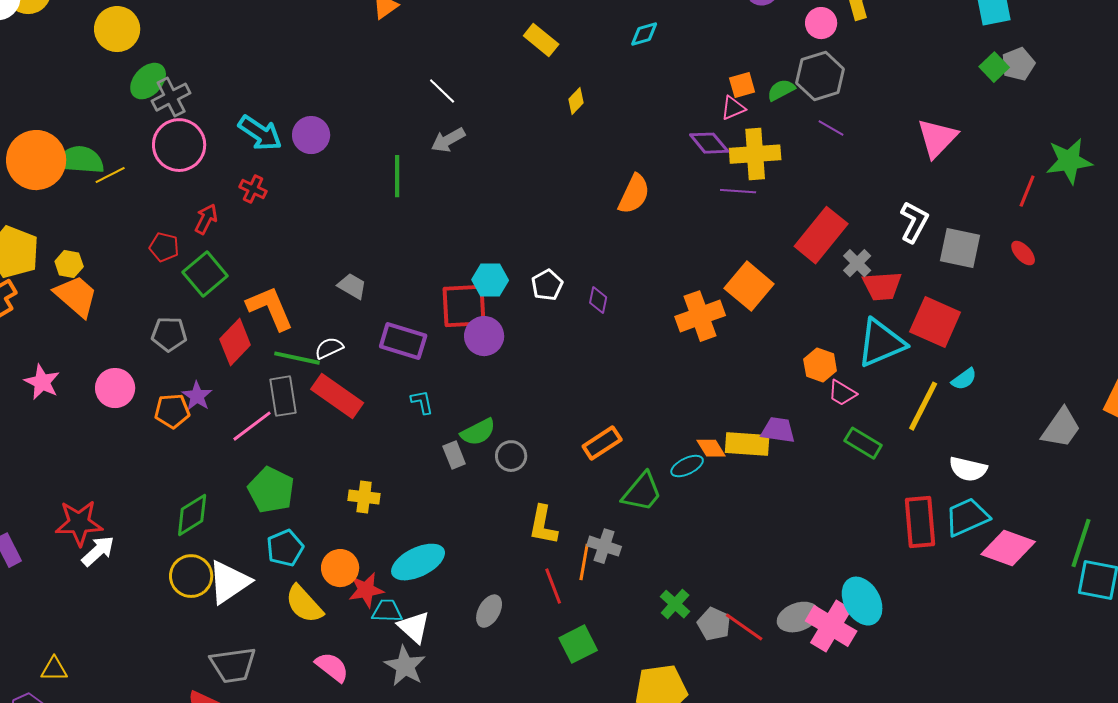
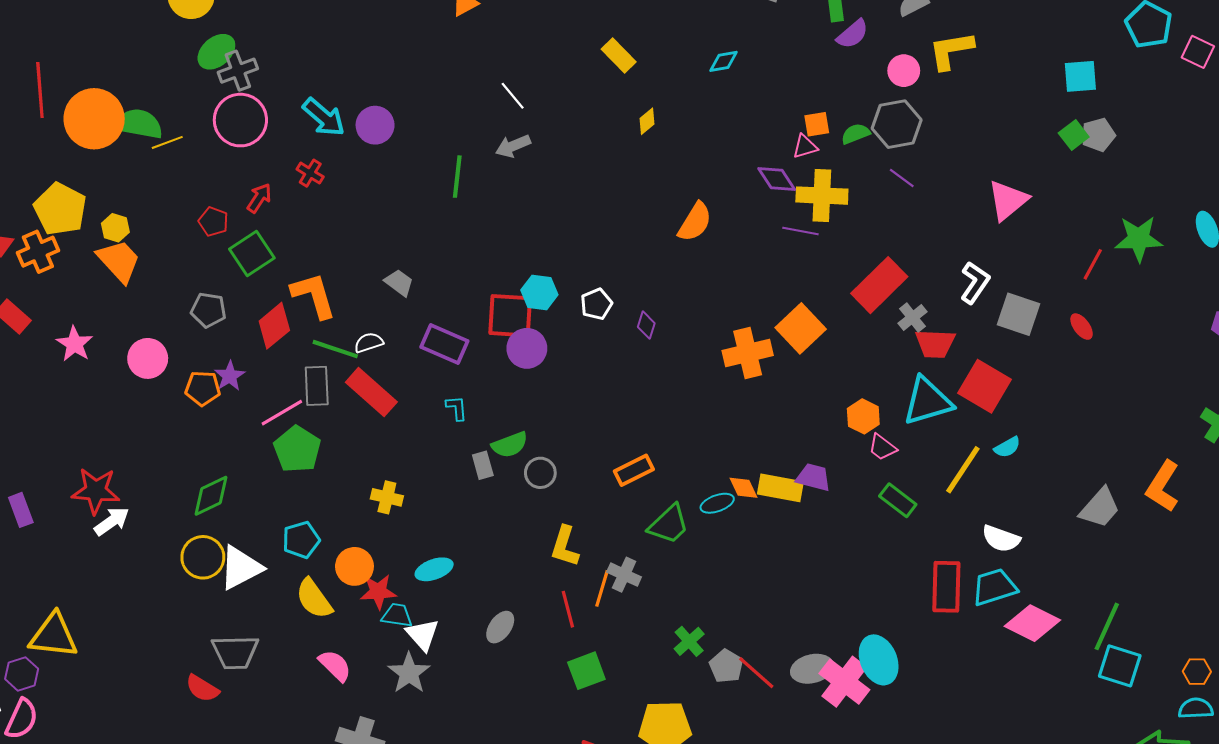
green pentagon: (271, 490) -> (297, 449), moved
cyan ellipse: (418, 562) -> (434, 569), size x0.7
yellow triangle: (54, 669) -> (54, 636), size x1.8

